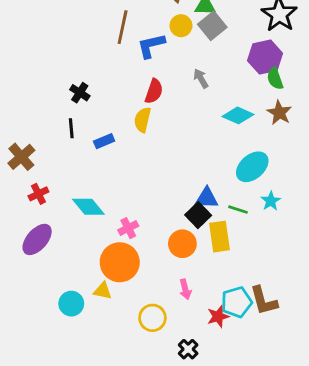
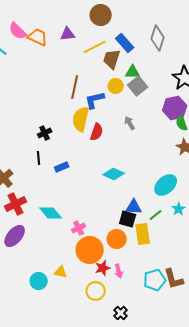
black cross: (80, 93) -> (45, 133), turned 32
cyan diamond: (238, 115) -> (114, 174), moved
yellow semicircle: (143, 120) -> (81, 119), moved, size x1.4
red cross: (38, 194) -> (16, 204), size x1.5
green line: (238, 210) -> (156, 215), turned -56
black square: (198, 215) -> (128, 219), turned -30
orange circle: (120, 262) -> (90, 250), moved
red star: (218, 316) -> (103, 268), moved

